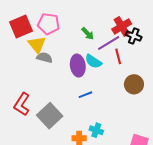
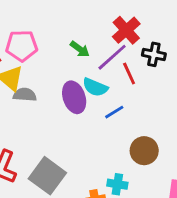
black cross: (134, 36) -> (154, 54), moved
brown circle: (134, 84) -> (144, 151), moved
blue line: (85, 95) -> (114, 112), moved

